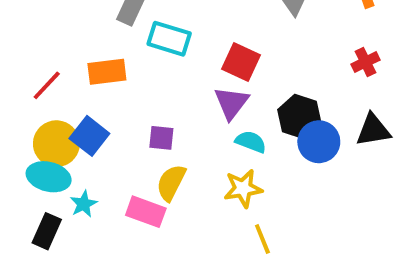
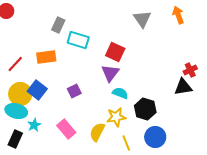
red cross: (365, 62) -> (190, 70), moved
black hexagon: (299, 116) -> (145, 109), moved
purple square: (161, 138) -> (74, 91), turned -32
blue circle: (319, 142) -> (155, 137), moved
yellow semicircle: (171, 183) -> (97, 132), moved
pink rectangle: (146, 212) -> (66, 129), turned 30

